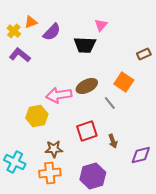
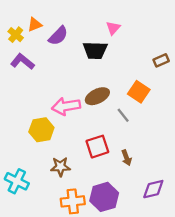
purple diamond: (141, 155) -> (153, 189), moved
orange cross: (50, 173) -> (73, 201), moved

